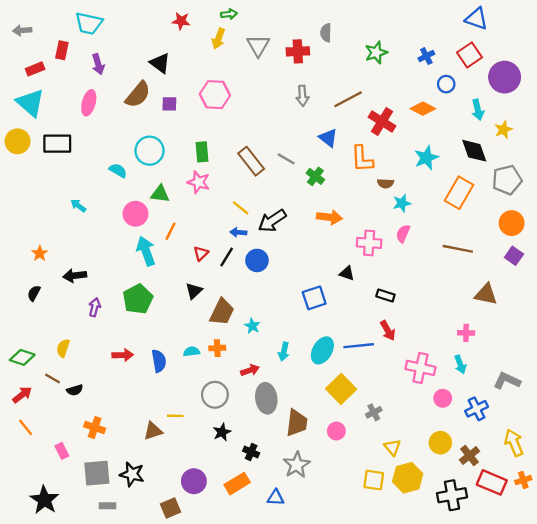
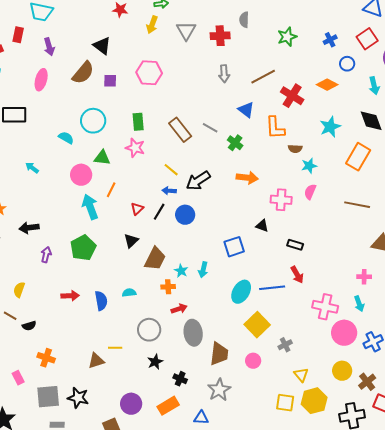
orange cross: (217, 348) -> (168, 287), moved
cyan arrow: (284, 352) -> (203, 270), moved
pink circle: (443, 398) -> (344, 333), size x1.6

